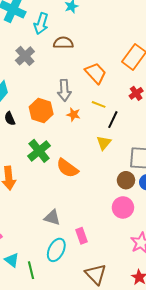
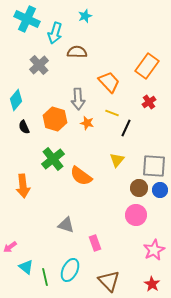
yellow triangle: (104, 143) -> (117, 160), moved
cyan ellipse: (56, 250) -> (70, 270), moved

